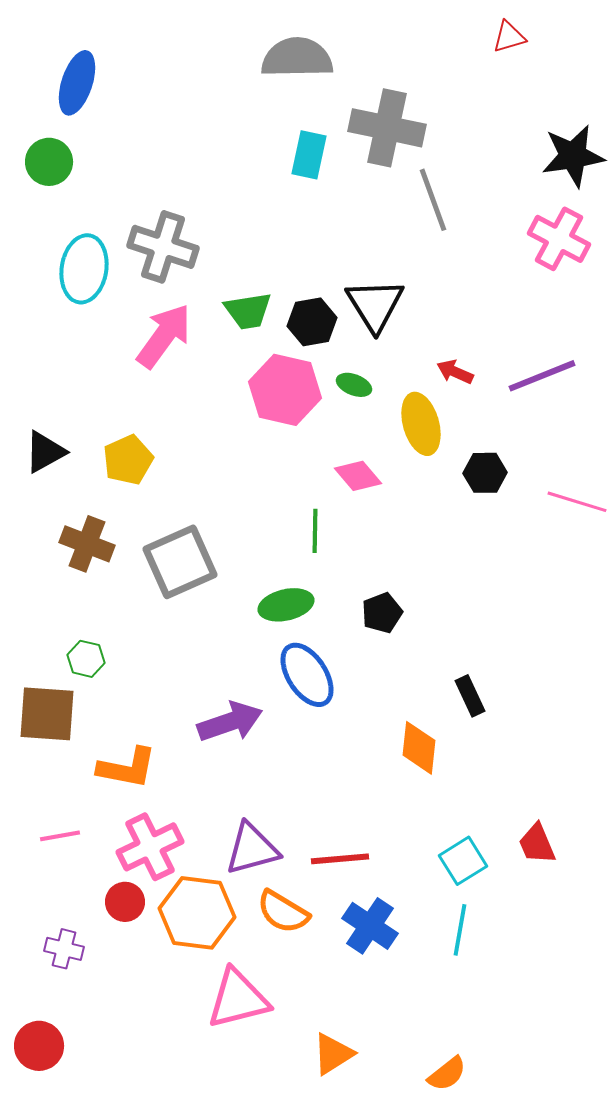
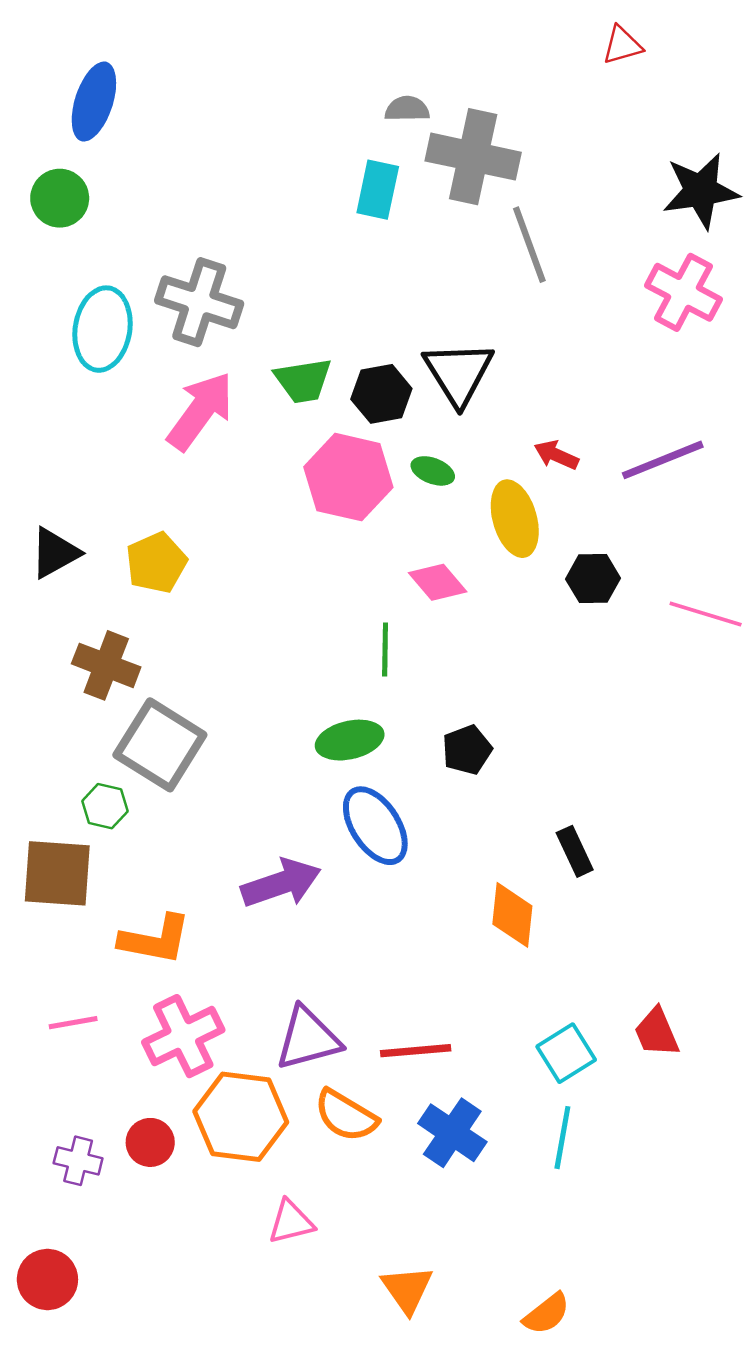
gray semicircle: (297, 58) -> (407, 109), moved, size x0.5
gray square: (180, 562) -> (160, 745), moved, turned -34
red circle: (125, 902) -> (150, 1142), moved
pink triangle: (238, 999) -> (291, 1222), size x0.6
orange triangle: (333, 1054) -> (407, 1289), turned -33

